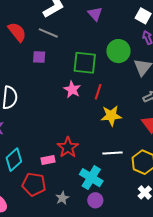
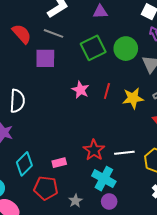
purple triangle: (95, 14) -> (100, 12), turned -49
purple square: (39, 57) -> (45, 58), size x1.5
green square: (85, 63) -> (93, 48), moved, turned -30
yellow star: (111, 116) -> (133, 98), moved
red star: (68, 147) -> (94, 150), moved

